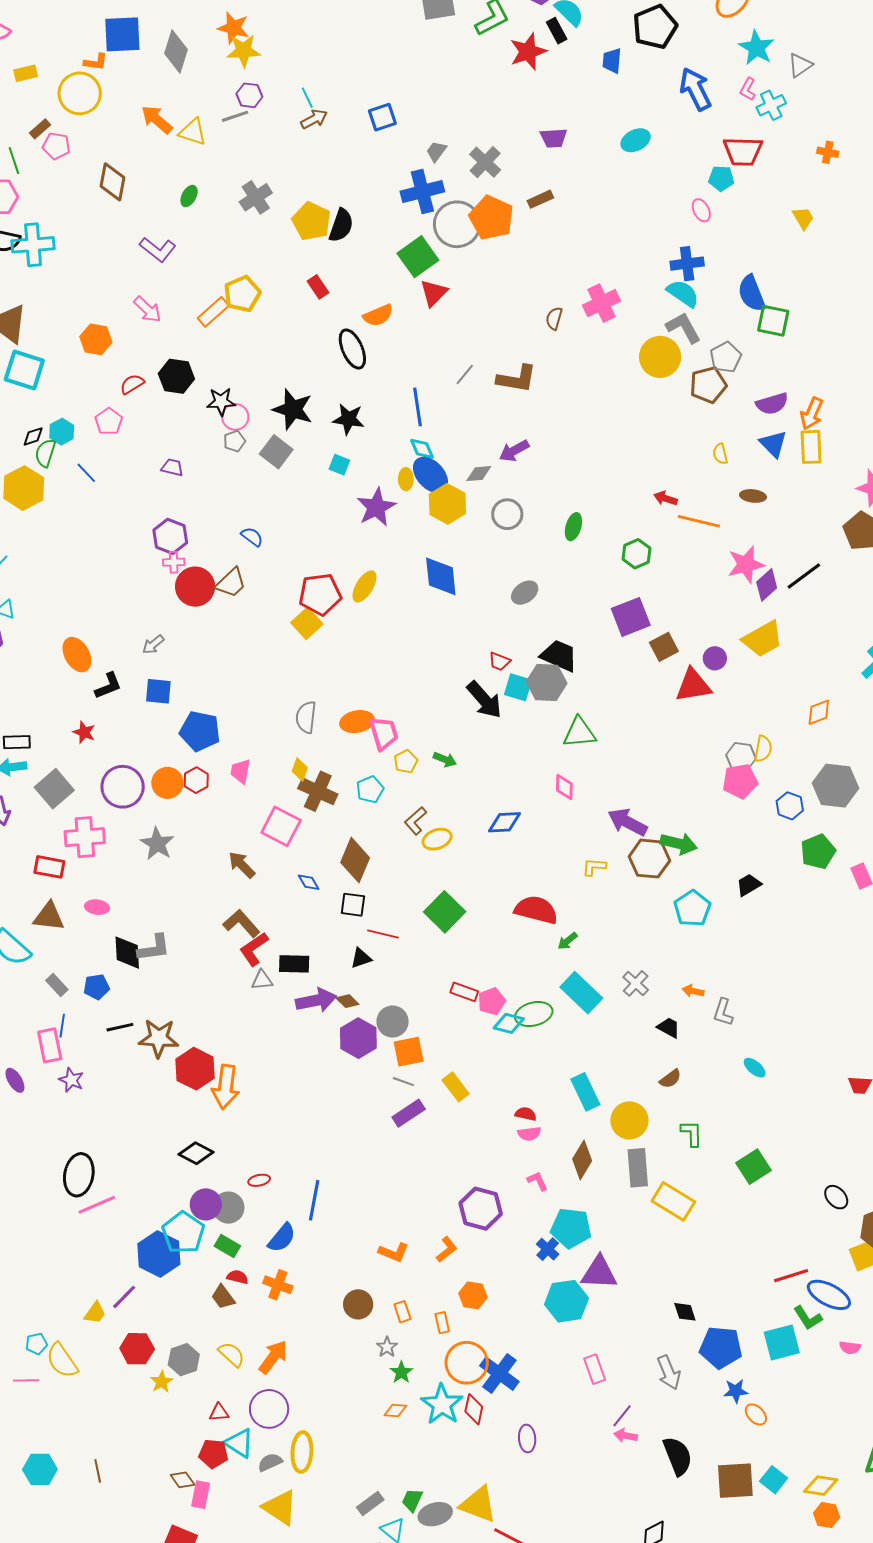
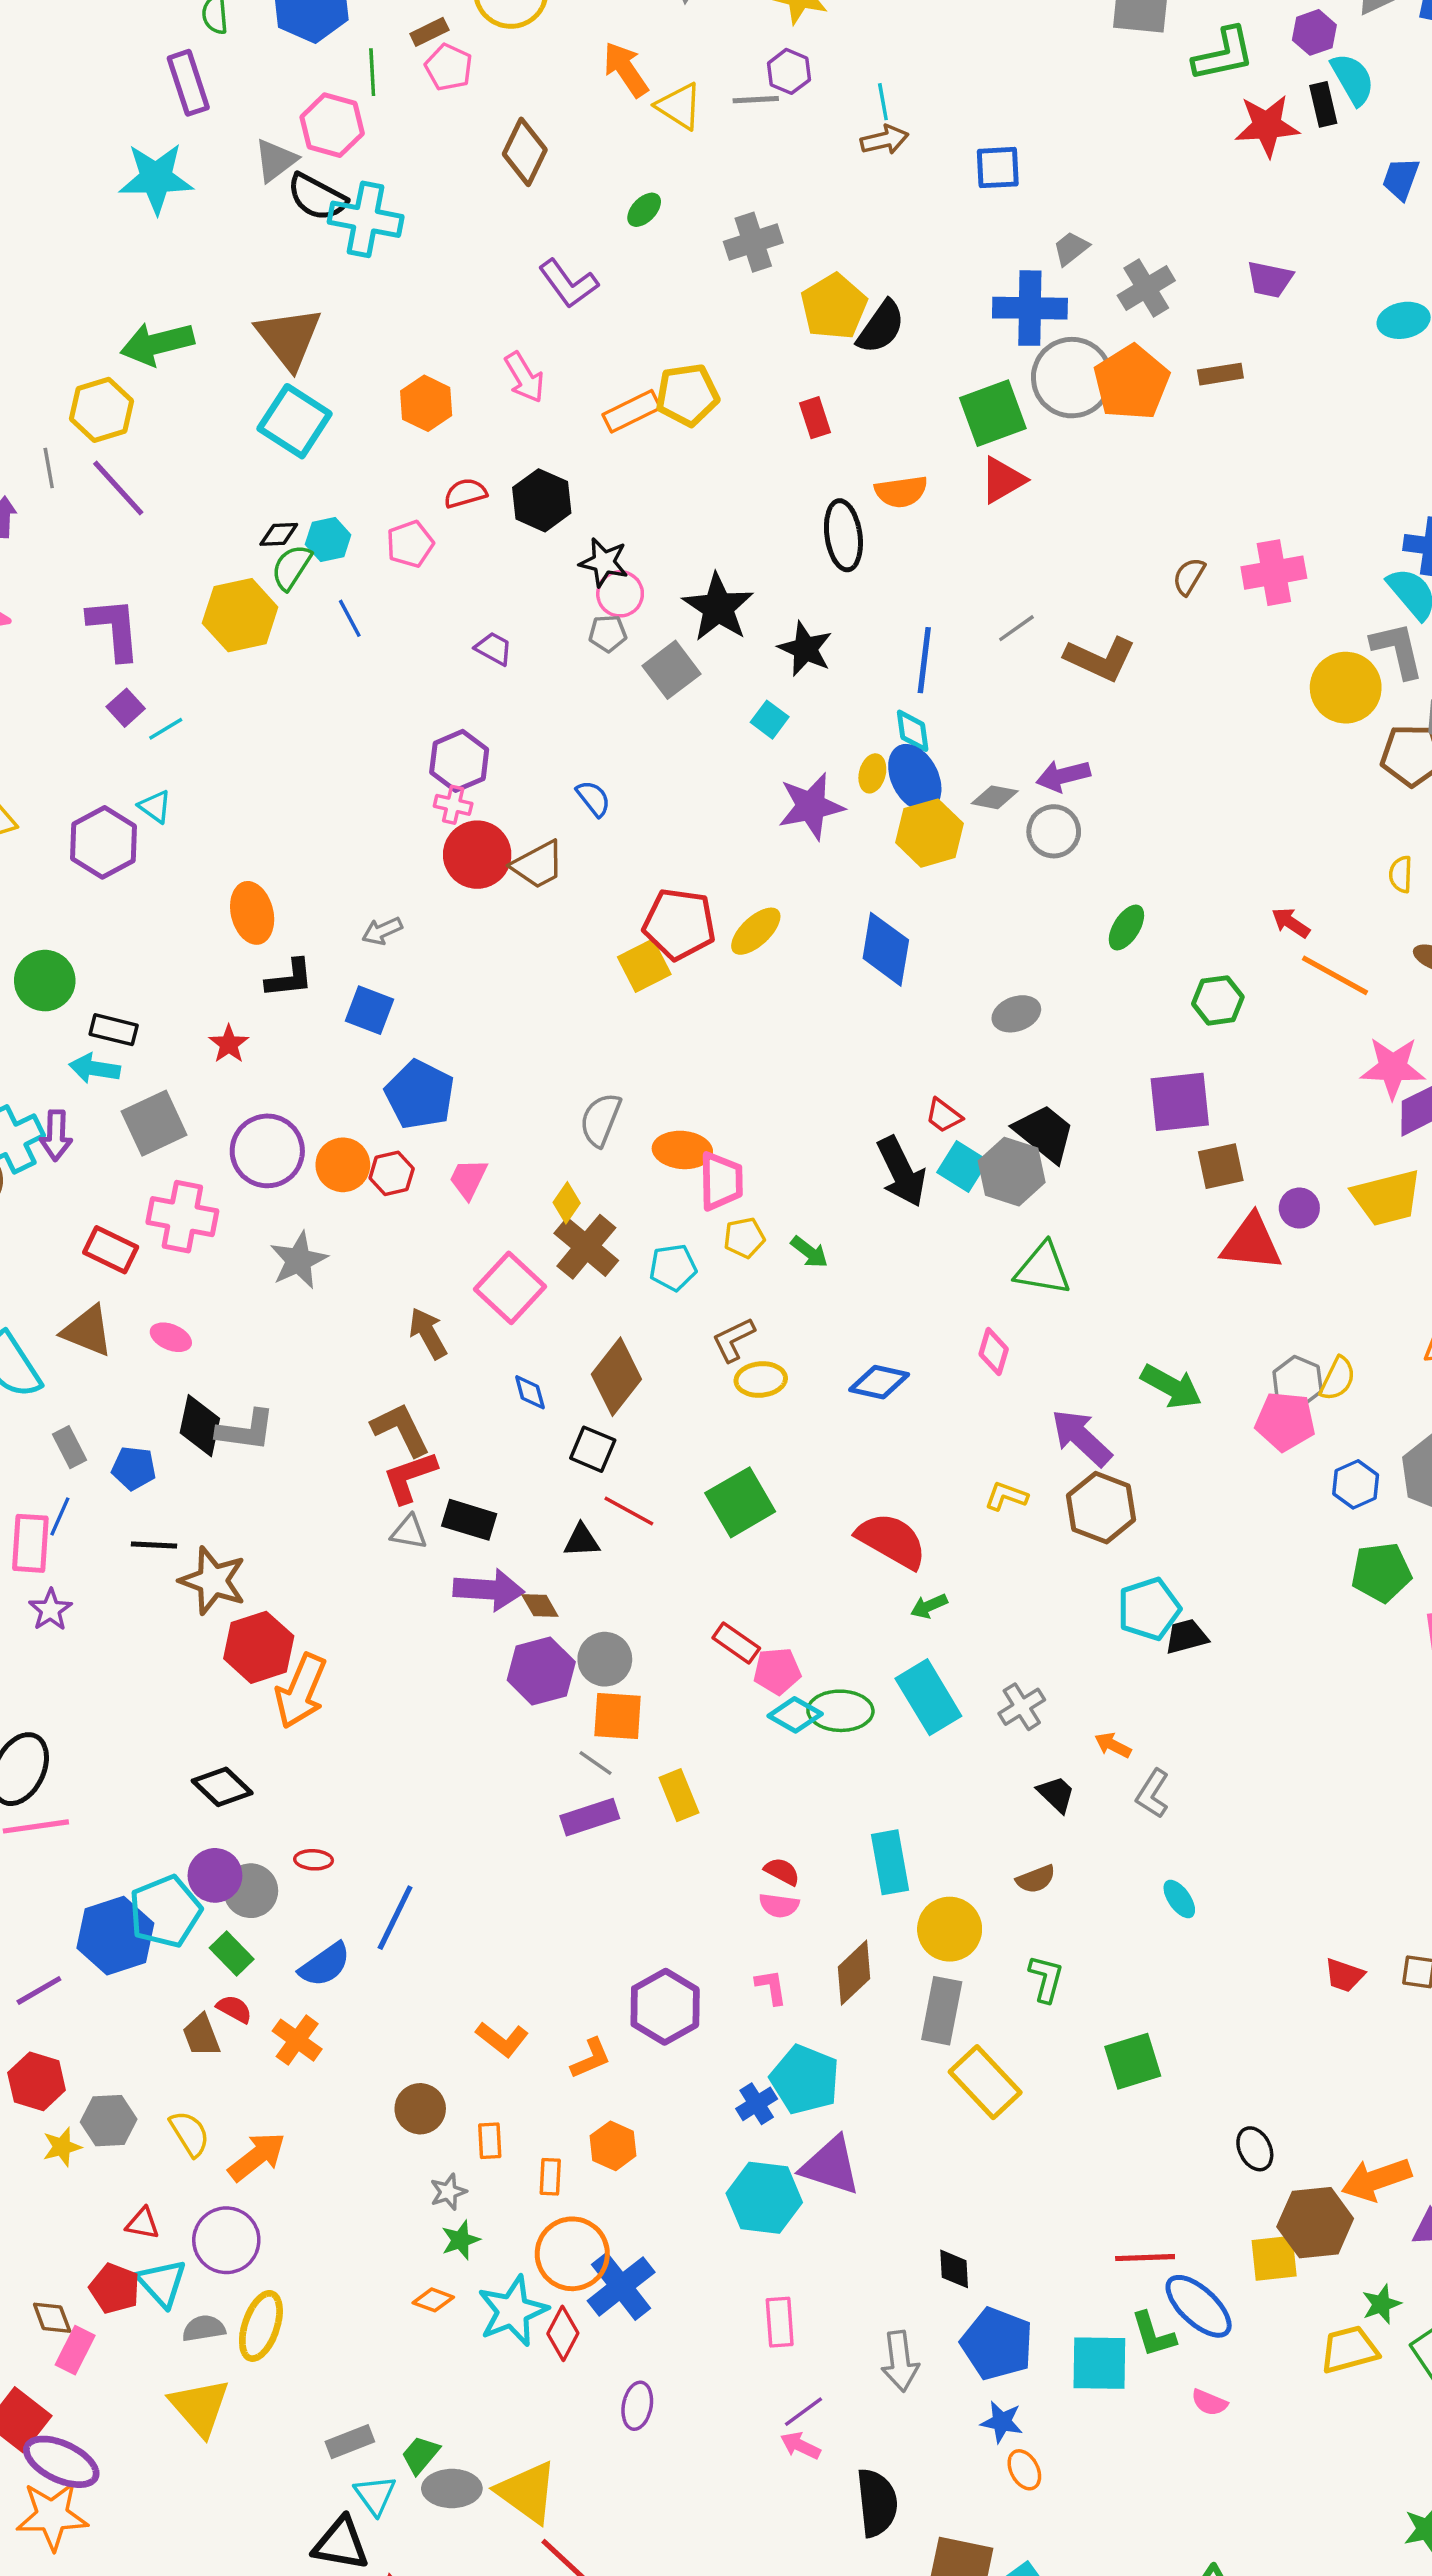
gray circle: (507, 514) -> (1054, 831), moved
green arrow: (679, 844) -> (1171, 1387), moved
black trapezoid: (749, 885) -> (1186, 1637), moved

